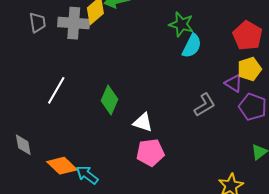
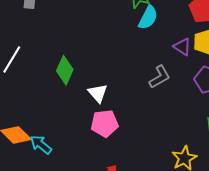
purple triangle: (233, 83) -> (182, 47), moved
white triangle: (143, 122) -> (98, 93), turned 30

